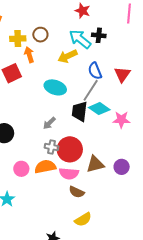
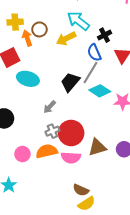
brown circle: (40, 35) -> (39, 29), moved
black cross: (99, 35) -> (105, 35), moved, turned -32
cyan ellipse: (55, 87) -> (28, 79), moved
black trapezoid: (79, 111) -> (70, 82), moved, turned 35
gray cross: (52, 147) -> (52, 131), turned -32
brown semicircle: (77, 192) -> (81, 190), moved

